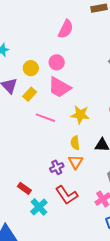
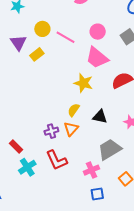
pink circle: (57, 62) -> (98, 32), moved
pink trapezoid: (59, 87) -> (97, 58), moved
pink line: (45, 118) -> (66, 37), moved
yellow semicircle: (75, 143) -> (74, 110), turned 32

